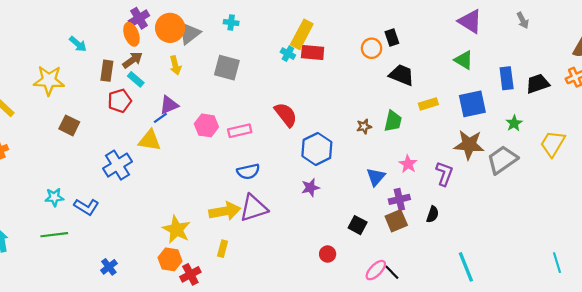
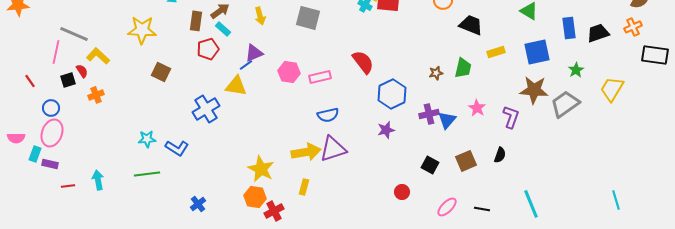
purple cross: (399, 199) -> (429, 114), moved
black line: (392, 272) -> (482, 209), moved, turned -35

